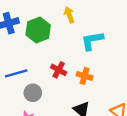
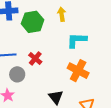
red cross: (59, 70) -> (35, 58), moved
orange cross: (85, 76) -> (78, 71), moved, size x1.5

